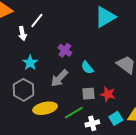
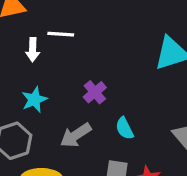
white line: (37, 21) -> (61, 34), turned 42

